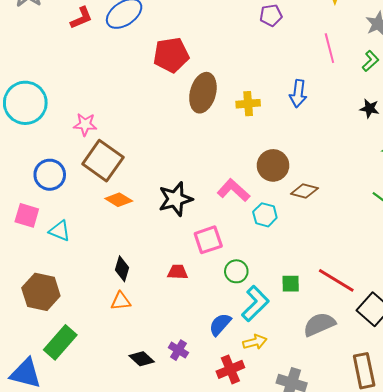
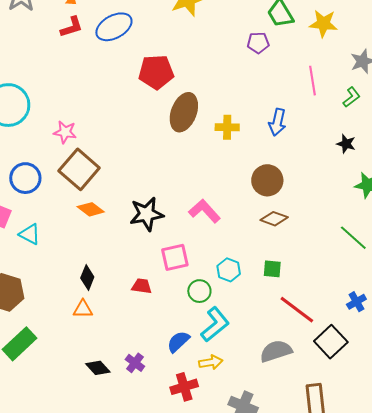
brown circle: (273, 165) -> (267, 180), moved
cyan hexagon: (265, 215) -> (229, 270), moved
green square: (291, 284) -> (272, 269), moved

